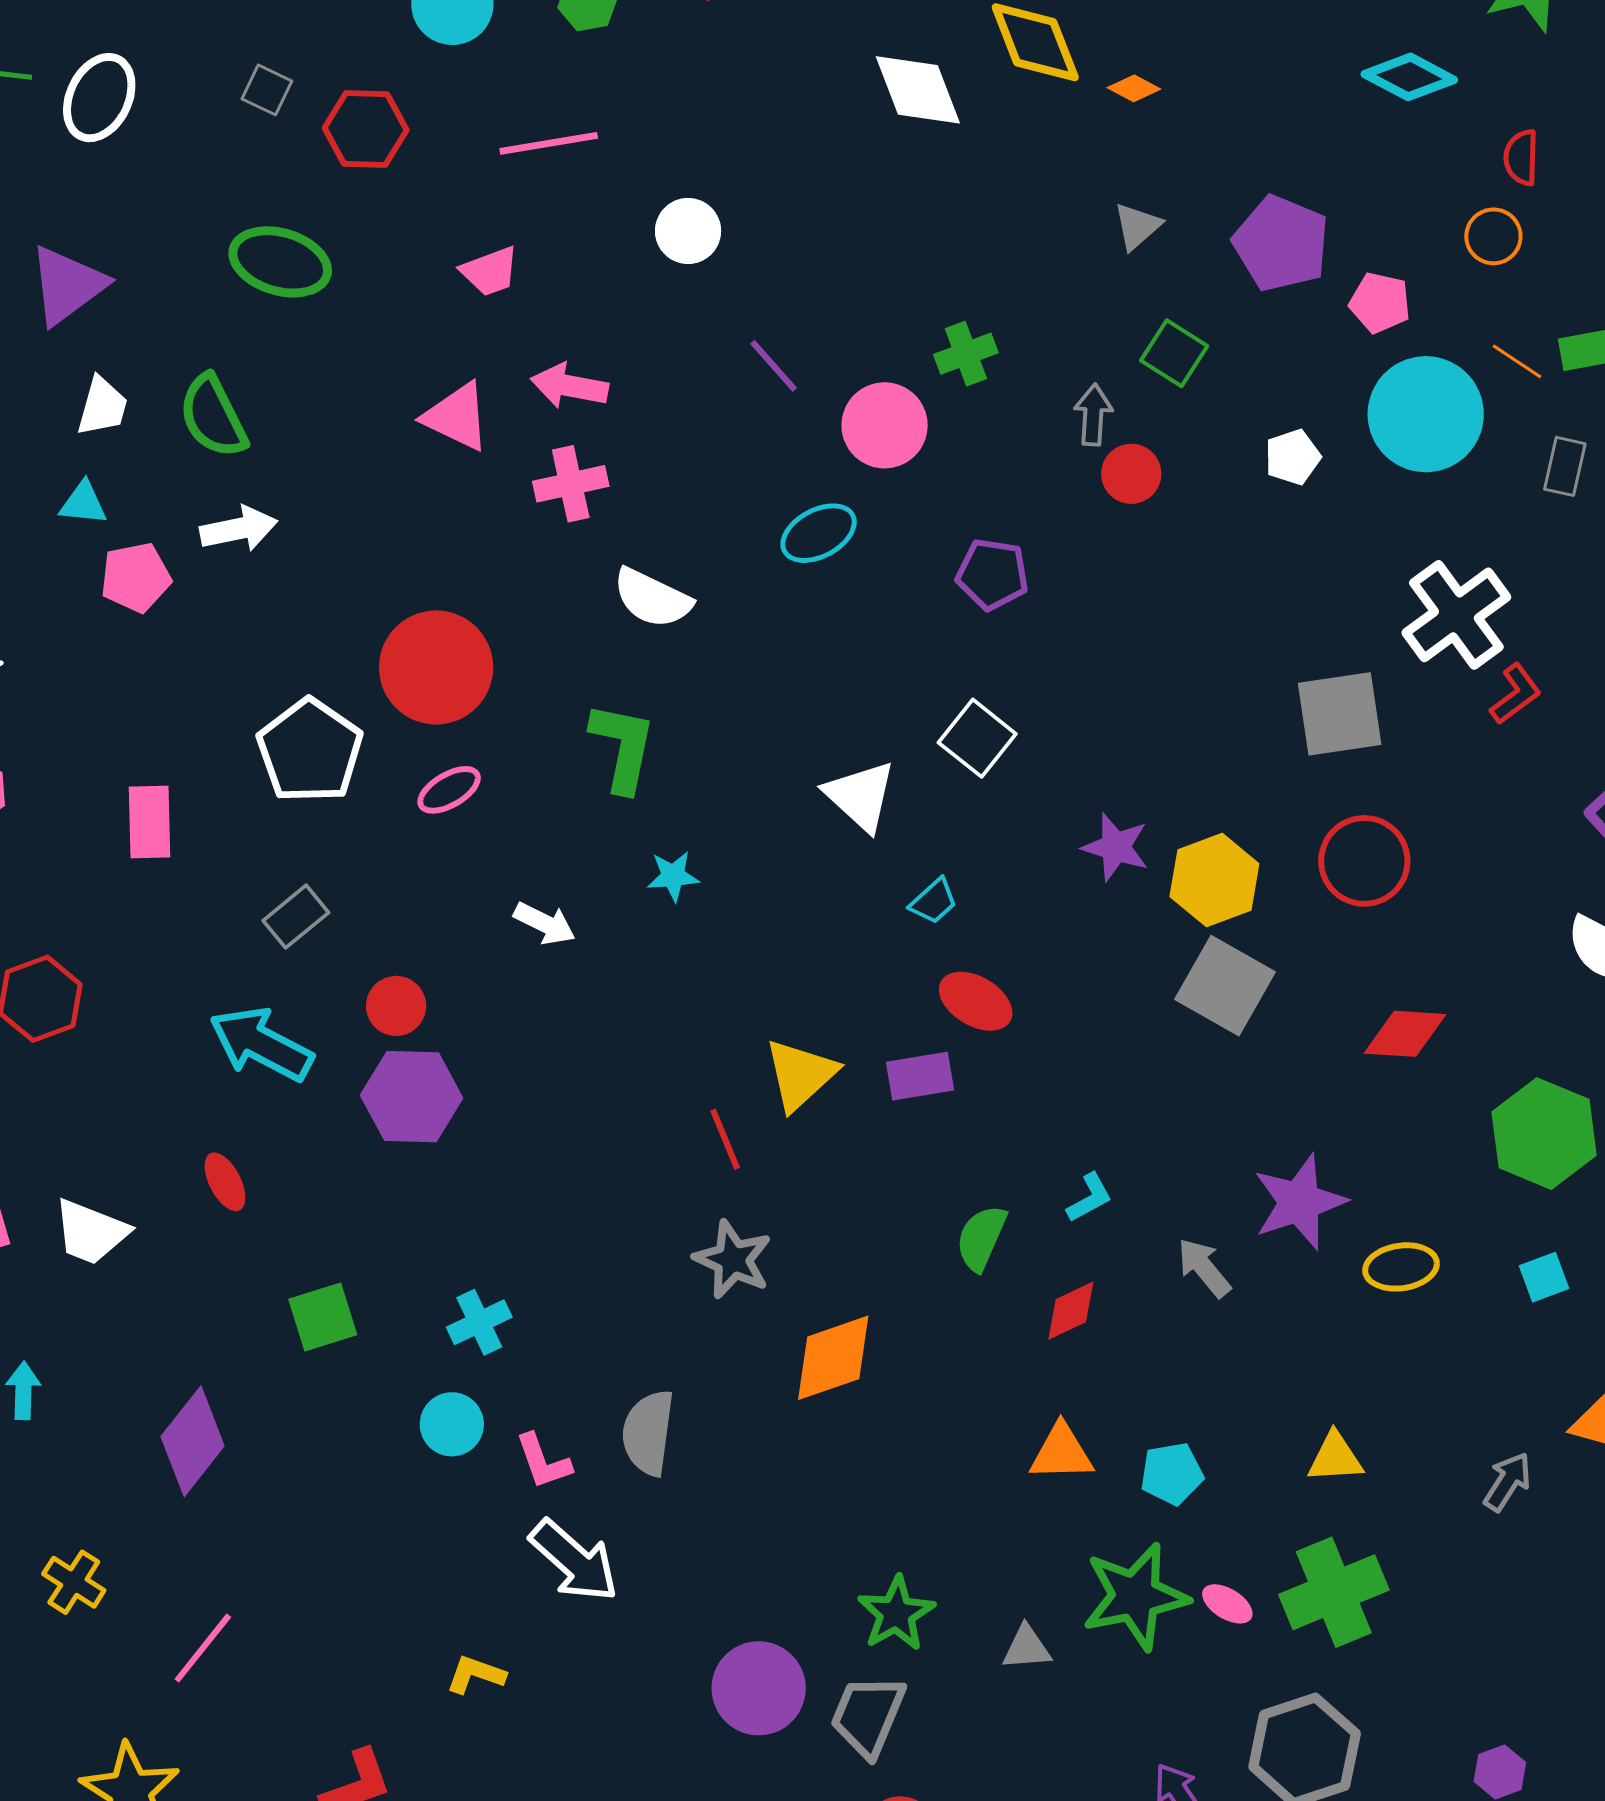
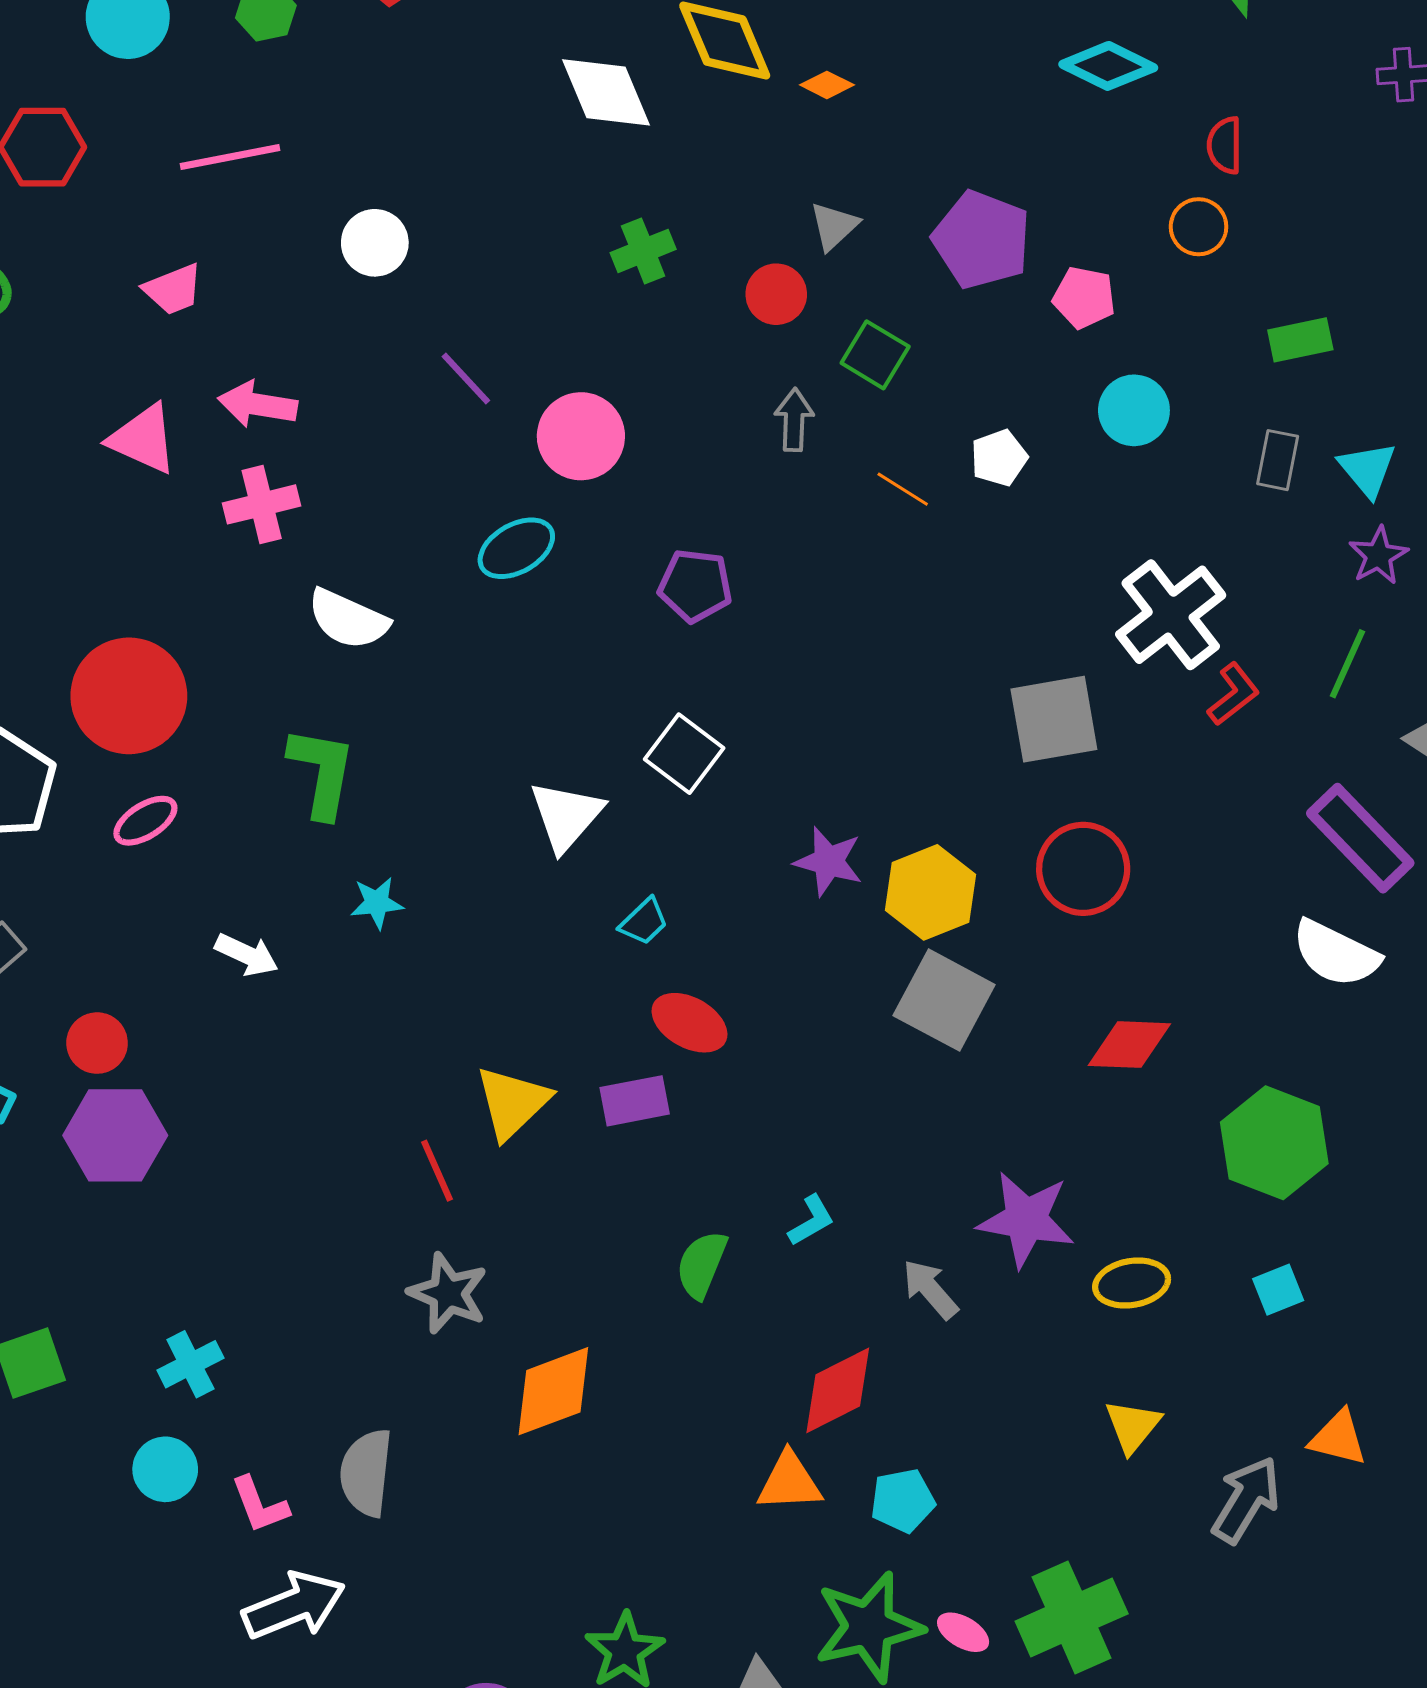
green cross: (966, 354) -> (643, 251), moved
orange line: (1517, 361) -> (903, 489), moved
cyan circle: (1426, 414) -> (1134, 410), size x0.6
red circle: (1131, 474) -> (776, 294), moved
white triangle: (860, 796) -> (566, 816), turned 30
purple star: (1299, 1202) -> (1026, 1219), turned 30
red diamond: (1071, 1311) -> (838, 1390), moved, size x1.4
yellow triangle: (1335, 1458) -> (1133, 1426), moved, turned -46
gray arrow: (1508, 1482) -> (1246, 1500), size x1.4
white arrow: (574, 1561) -> (294, 1606), turned -62

